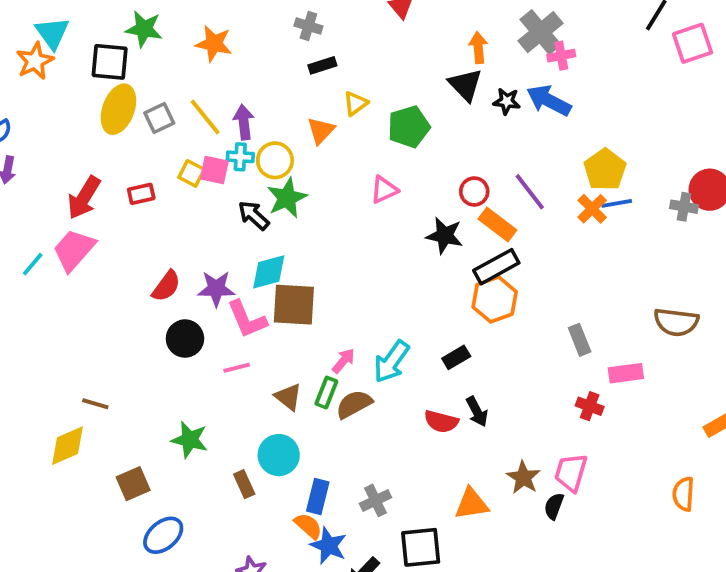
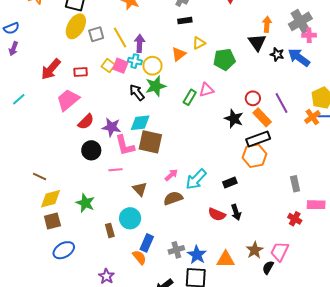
pink trapezoid: (74, 250) -> (68, 100), moved
green rectangle: (326, 393) -> (190, 97), moved
yellow diamond: (67, 446) -> (51, 199), moved
blue star: (329, 546) -> (197, 255), moved

